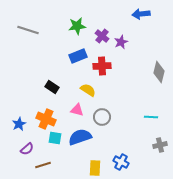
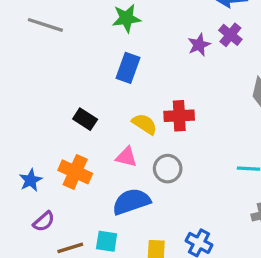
purple cross: (102, 36) -> (230, 35), moved
blue rectangle: (78, 56) -> (128, 68), turned -48
red cross: (102, 66) -> (179, 116), moved
cyan square: (55, 138) -> (107, 241), moved

